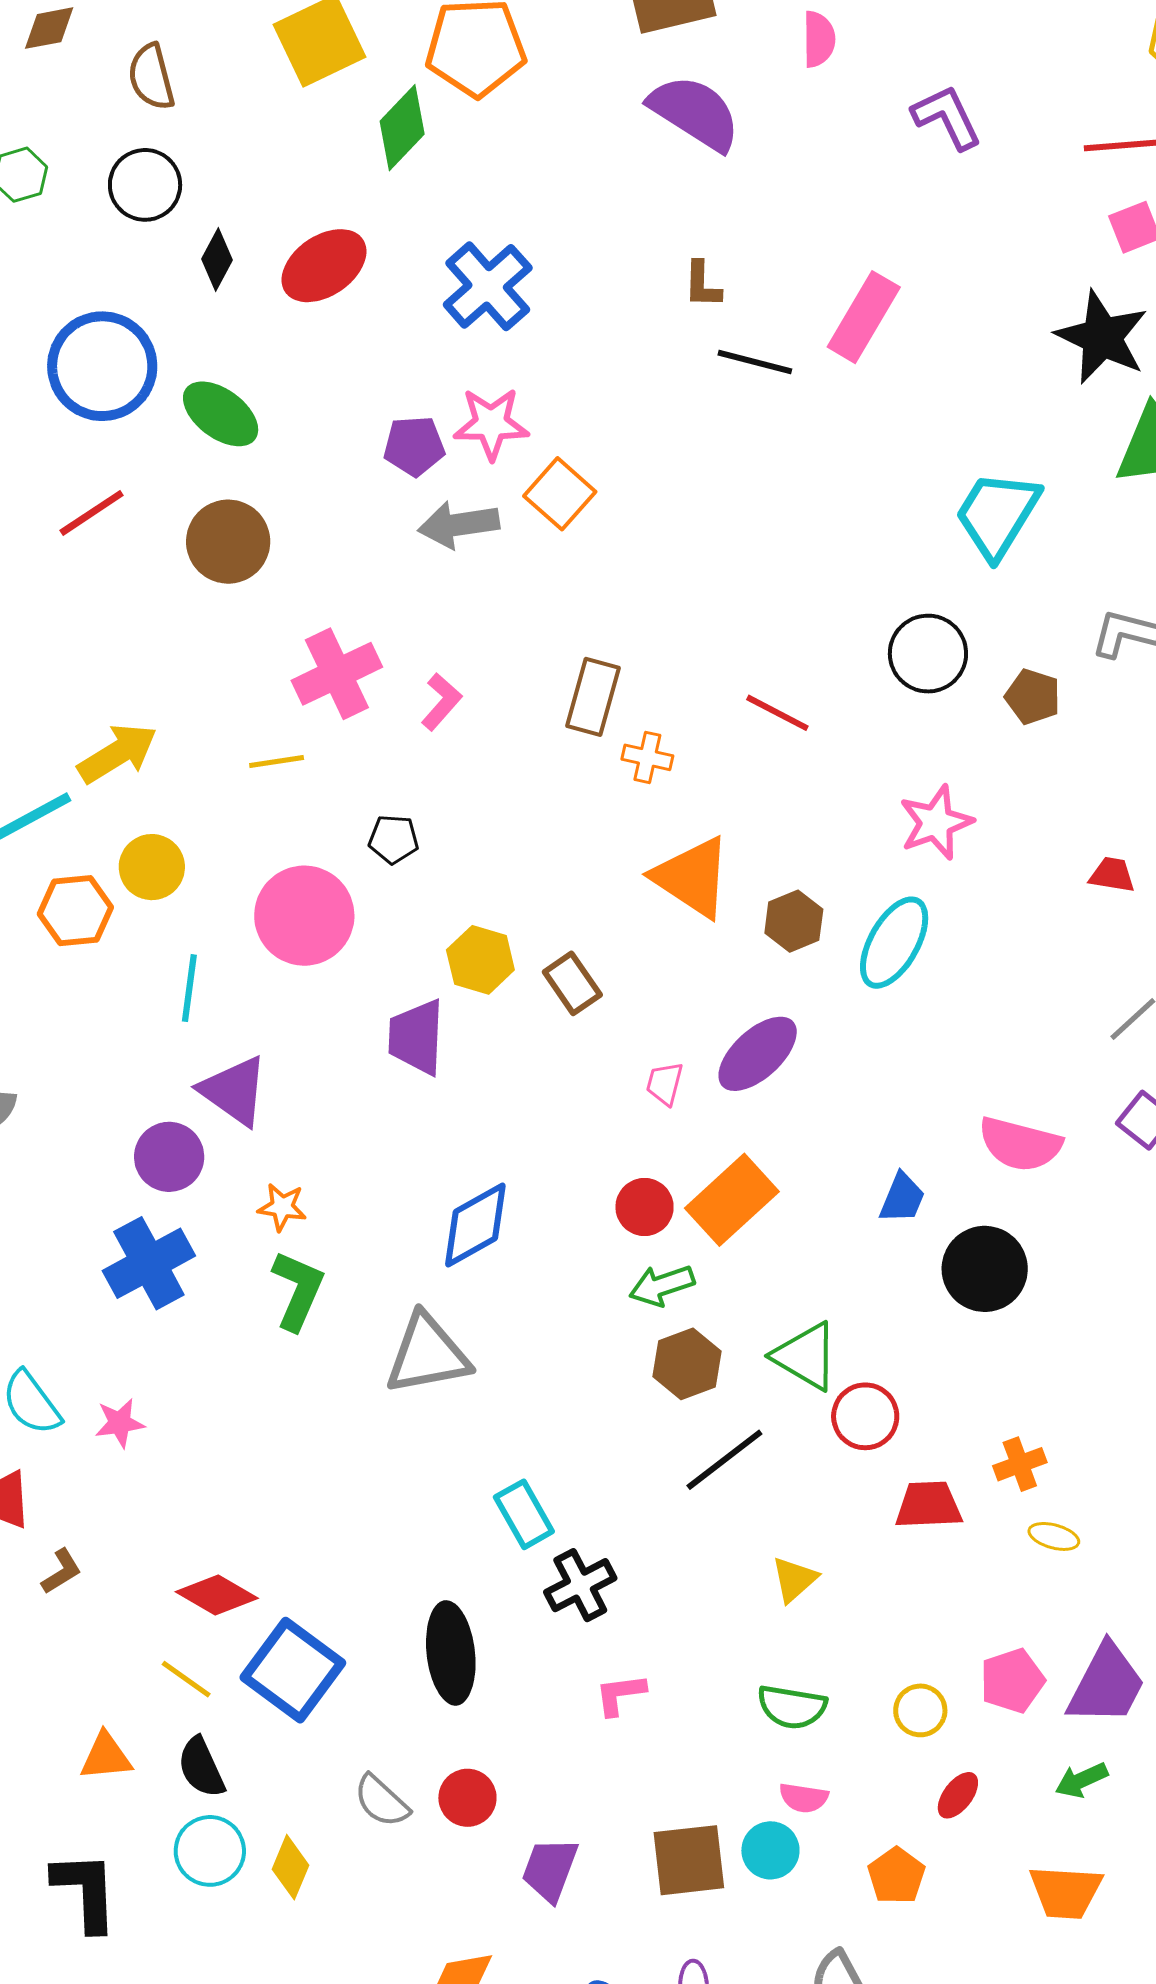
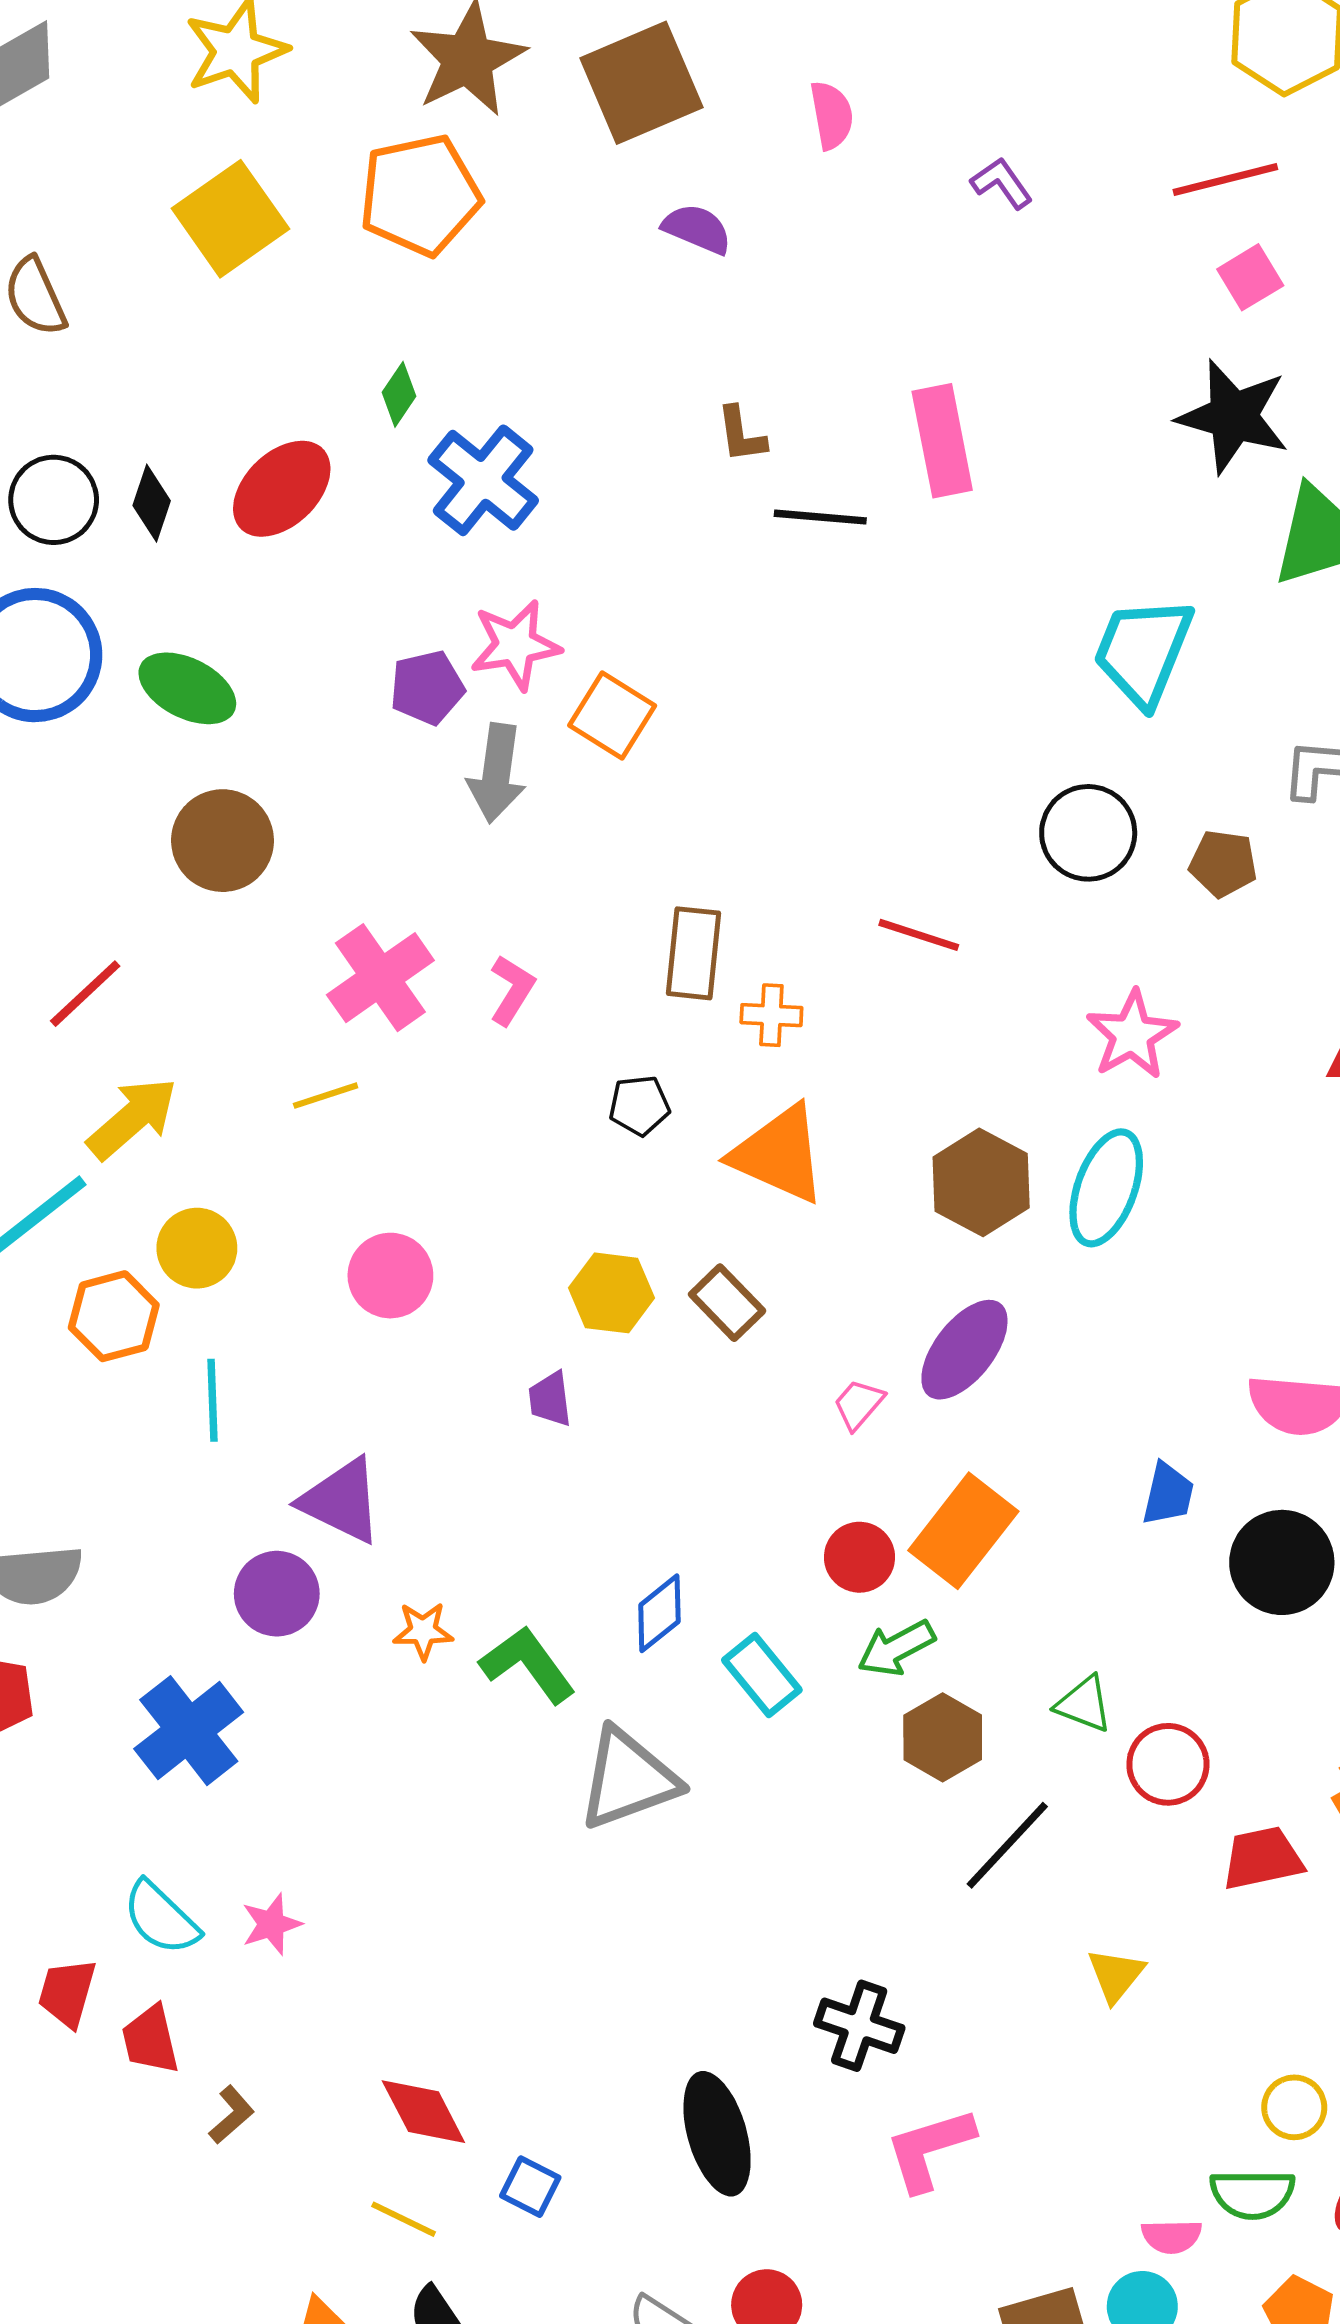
purple semicircle: (695, 113) -> (697, 229), size x0.6
purple L-shape: (947, 117) -> (1002, 183), size x0.7
green diamond: (402, 128) -> (399, 394), moved, size x0.6
black circle: (145, 185) -> (54, 500), moved
pink rectangle: (864, 317) -> (942, 441), turned -32
red line: (92, 513) -> (85, 994), moved
gray arrow: (459, 525) -> (497, 773), turned -64
black pentagon: (394, 839) -> (639, 1105), moved
orange triangle: (692, 877) -> (779, 1154), moved
pink circle: (304, 916) -> (390, 1276), size x0.7
brown hexagon: (794, 921) -> (981, 1182), size x1.4
cyan line: (189, 988) -> (212, 1400), moved
purple trapezoid: (416, 1037) -> (550, 1399), size x0.6
pink trapezoid: (665, 1083) -> (859, 1404), turned 36
blue diamond: (475, 1225) -> (659, 1613), size x0.7
blue cross: (149, 1263) -> (189, 1731), moved
green L-shape: (298, 1290) -> (528, 1664), moved, turned -50
green triangle: (806, 1356) -> (1084, 1704), size x0.7
cyan rectangle: (524, 1514) -> (762, 1675), moved
black cross: (580, 1585) -> (859, 2026), turned -34
red diamond: (217, 1595) -> (423, 2112), turned 42
blue square: (293, 1670) -> (530, 2187), size x0.5
pink L-shape: (620, 1694) -> (929, 2149), size x1.5
green semicircle: (792, 1707) -> (1252, 2194), moved

